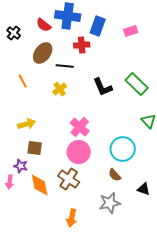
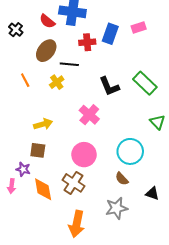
blue rectangle: (98, 26) -> (110, 34), moved
yellow cross: (60, 89) -> (57, 82), moved
yellow arrow: (27, 124) -> (43, 124), moved
pink cross: (80, 127) -> (89, 115), moved
orange arrow: (72, 218) -> (77, 224), size x1.4

